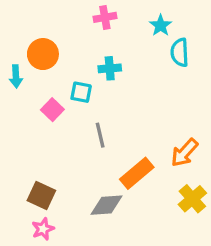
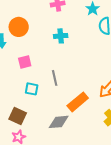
cyan square: (81, 92) -> (32, 89), moved
pink square: (52, 110) -> (25, 62), turned 32

